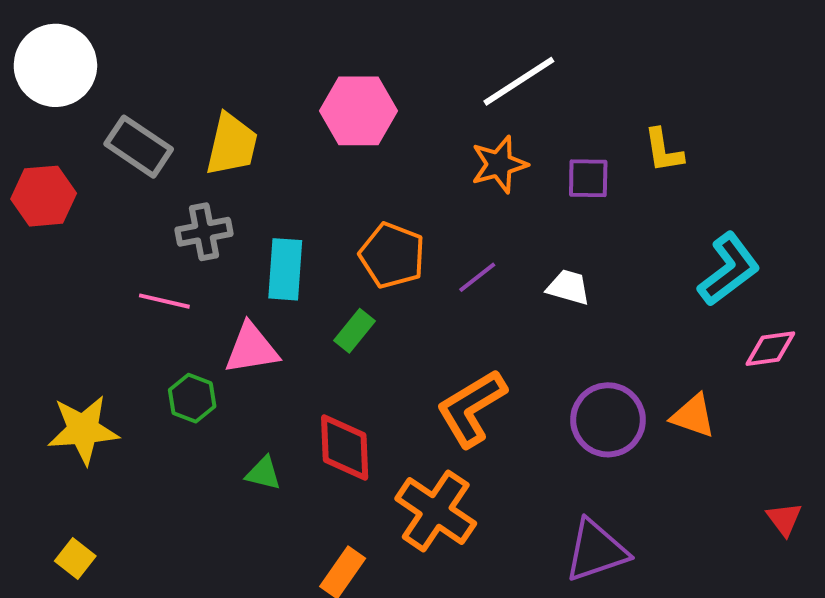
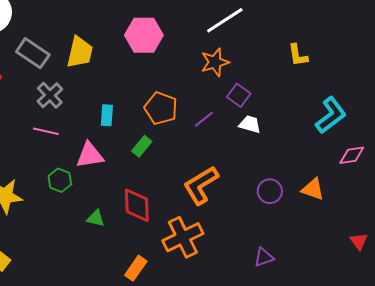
purple square: (588, 178) -> (239, 95), moved, turned 35
gray cross: (204, 232) -> (50, 95), moved, turned -32
cyan rectangle: (285, 269) -> (107, 115), size x0.7
purple circle: (608, 420) -> (270, 191), size x0.7
orange cross: (436, 511) -> (183, 237), turned 30
purple triangle: (596, 551) -> (264, 257), size x0.6

